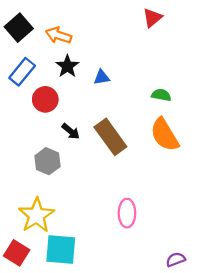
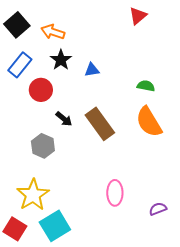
cyan square: (61, 250) -> (55, 226), turned -36
purple semicircle: (176, 259) -> (158, 209), moved

